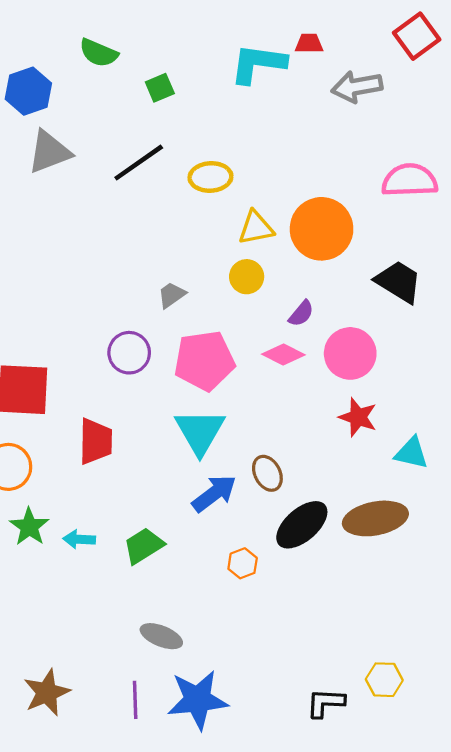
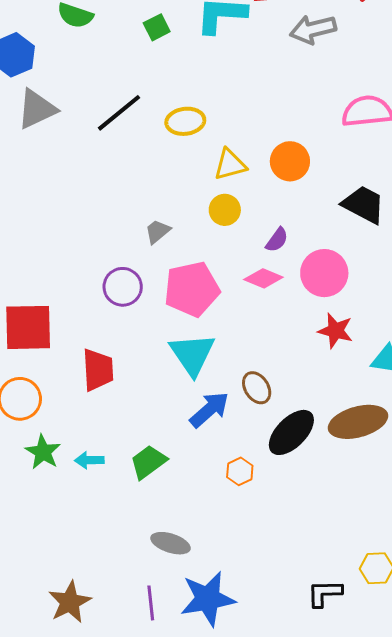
green square: (160, 88) -> (157, 27), moved
orange circle: (322, 229) -> (290, 161), size x0.7

